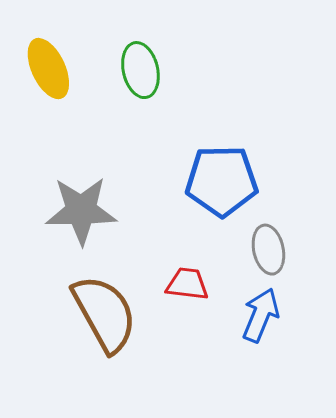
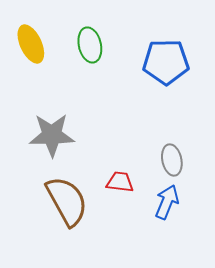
blue pentagon: (222, 181) -> (166, 62), moved

